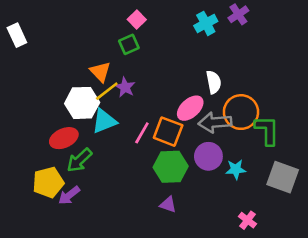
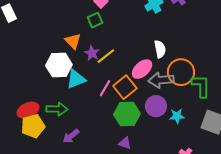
yellow line: (107, 91) -> (106, 56), moved
orange square: (168, 132) -> (125, 87), turned 30
red ellipse: (64, 138) -> (28, 110), moved
green arrow: (79, 160) -> (57, 109), turned -135
purple arrow: (69, 195) -> (71, 136), moved

